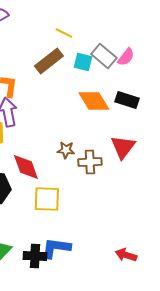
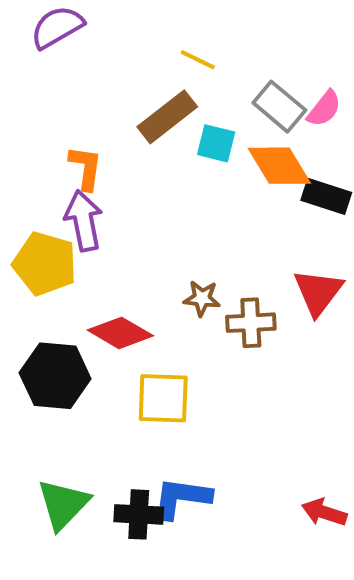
cyan square: (83, 62) -> (216, 143), moved
orange diamond: (94, 101) -> (279, 166), moved
red diamond: (26, 167) -> (120, 333), turned -40

